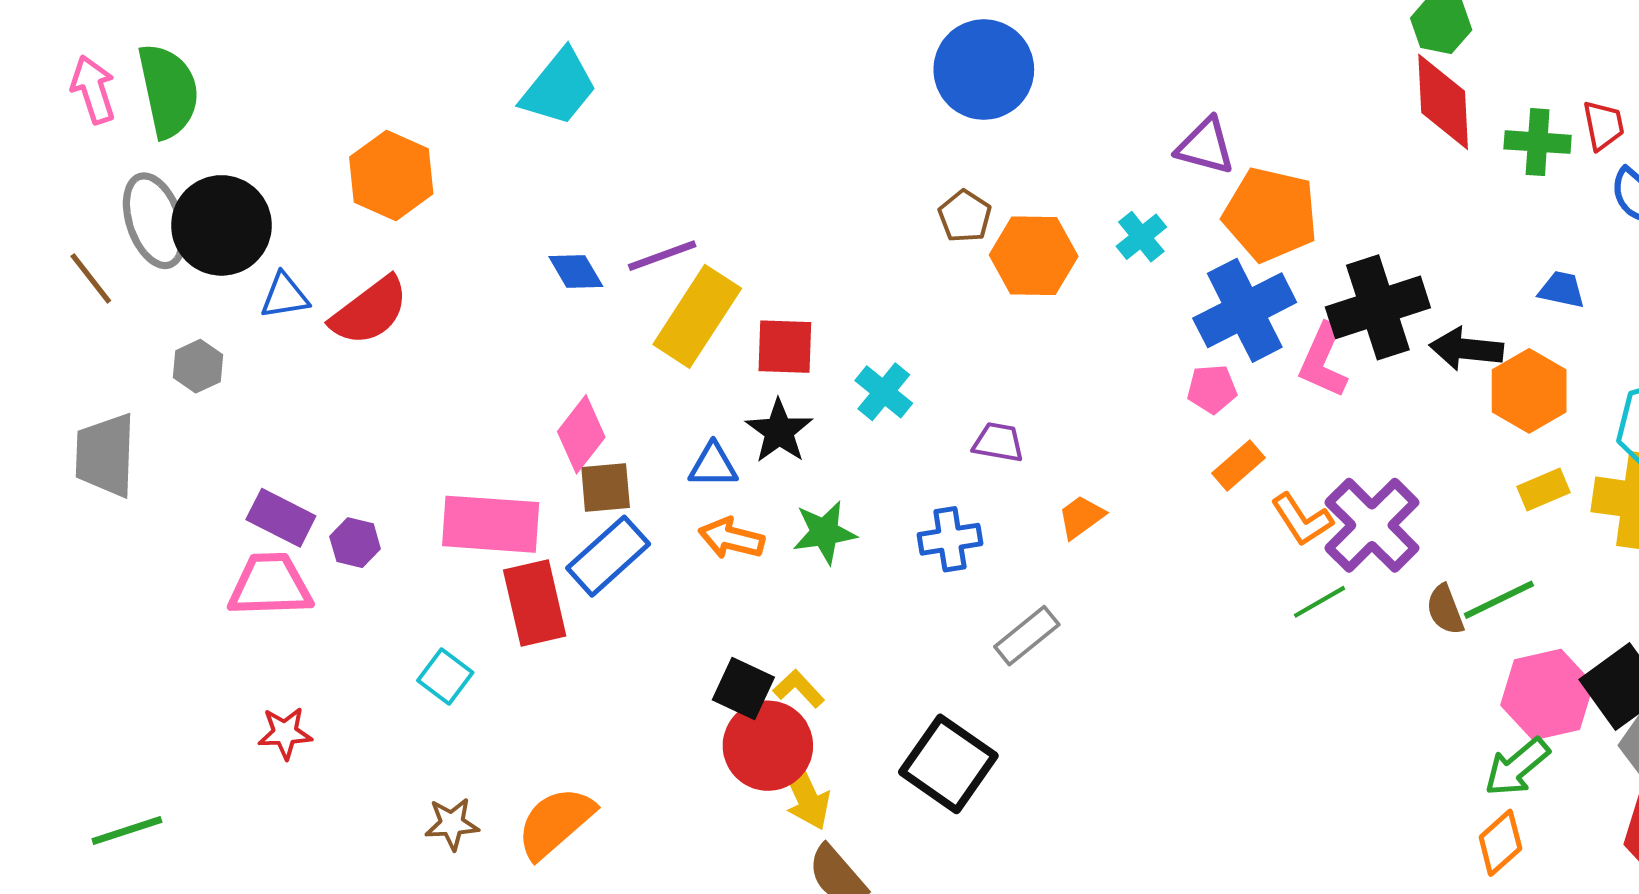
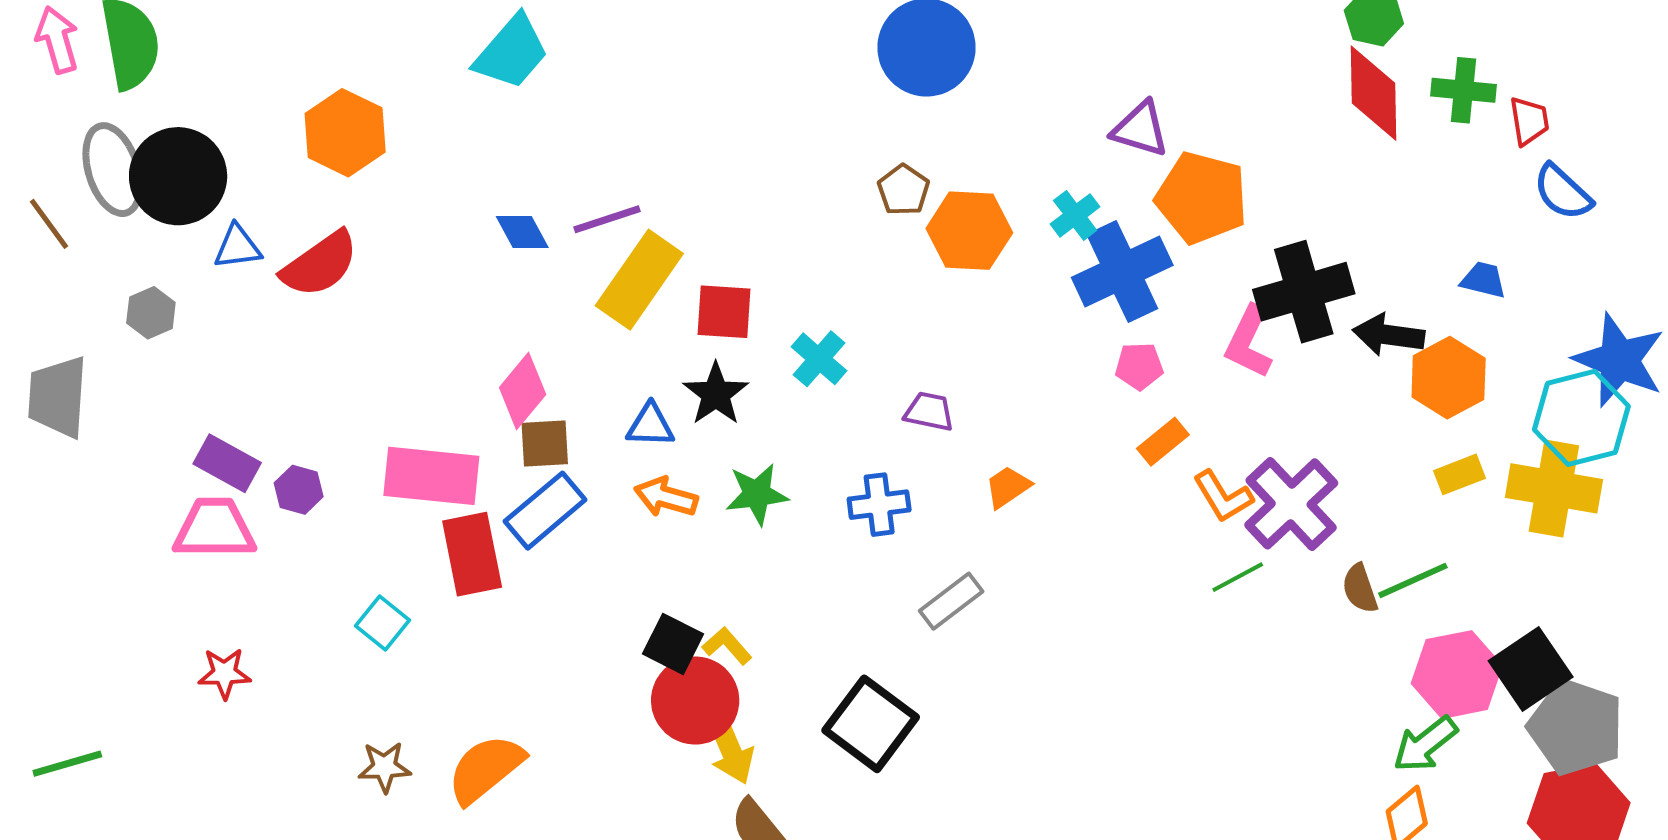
green cross: (1538, 142) -> (1464, 90), moved
blue cross: (1245, 310) -> (1122, 271), moved

